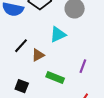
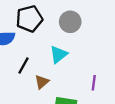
black line: (21, 46) -> (23, 65), moved

